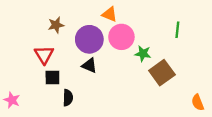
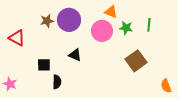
orange triangle: (110, 14) -> (111, 12), moved
purple circle: (89, 39) -> (69, 20), moved
green star: (143, 54) -> (126, 28), moved
red triangle: (44, 55) -> (17, 38), moved, turned -30

